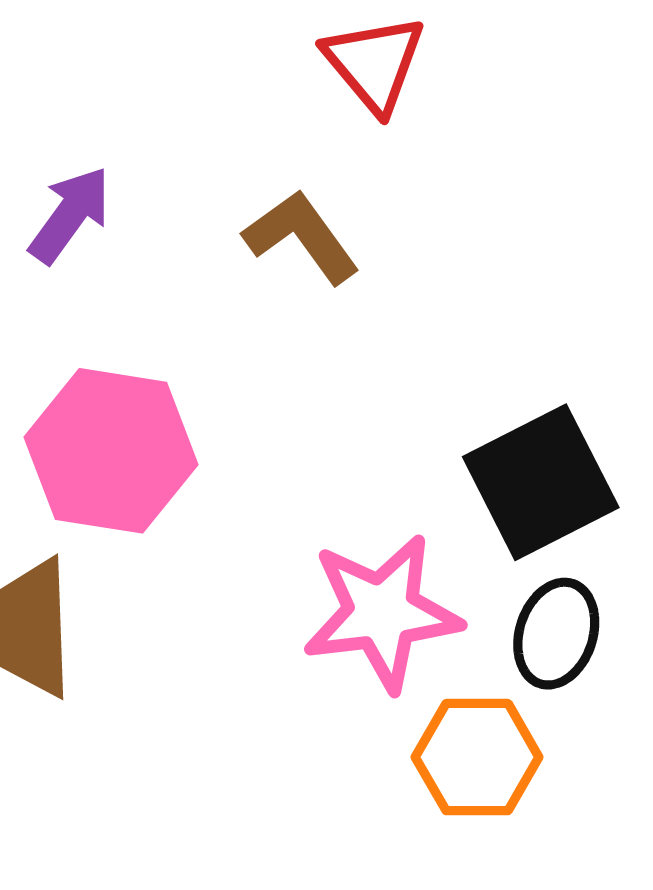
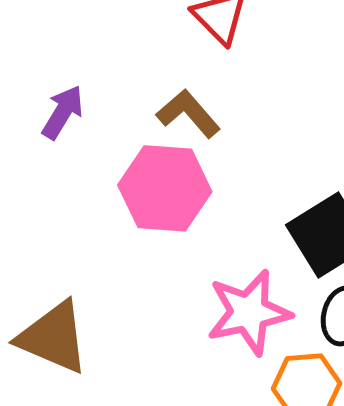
pink hexagon: (111, 451) -> (165, 188), moved

